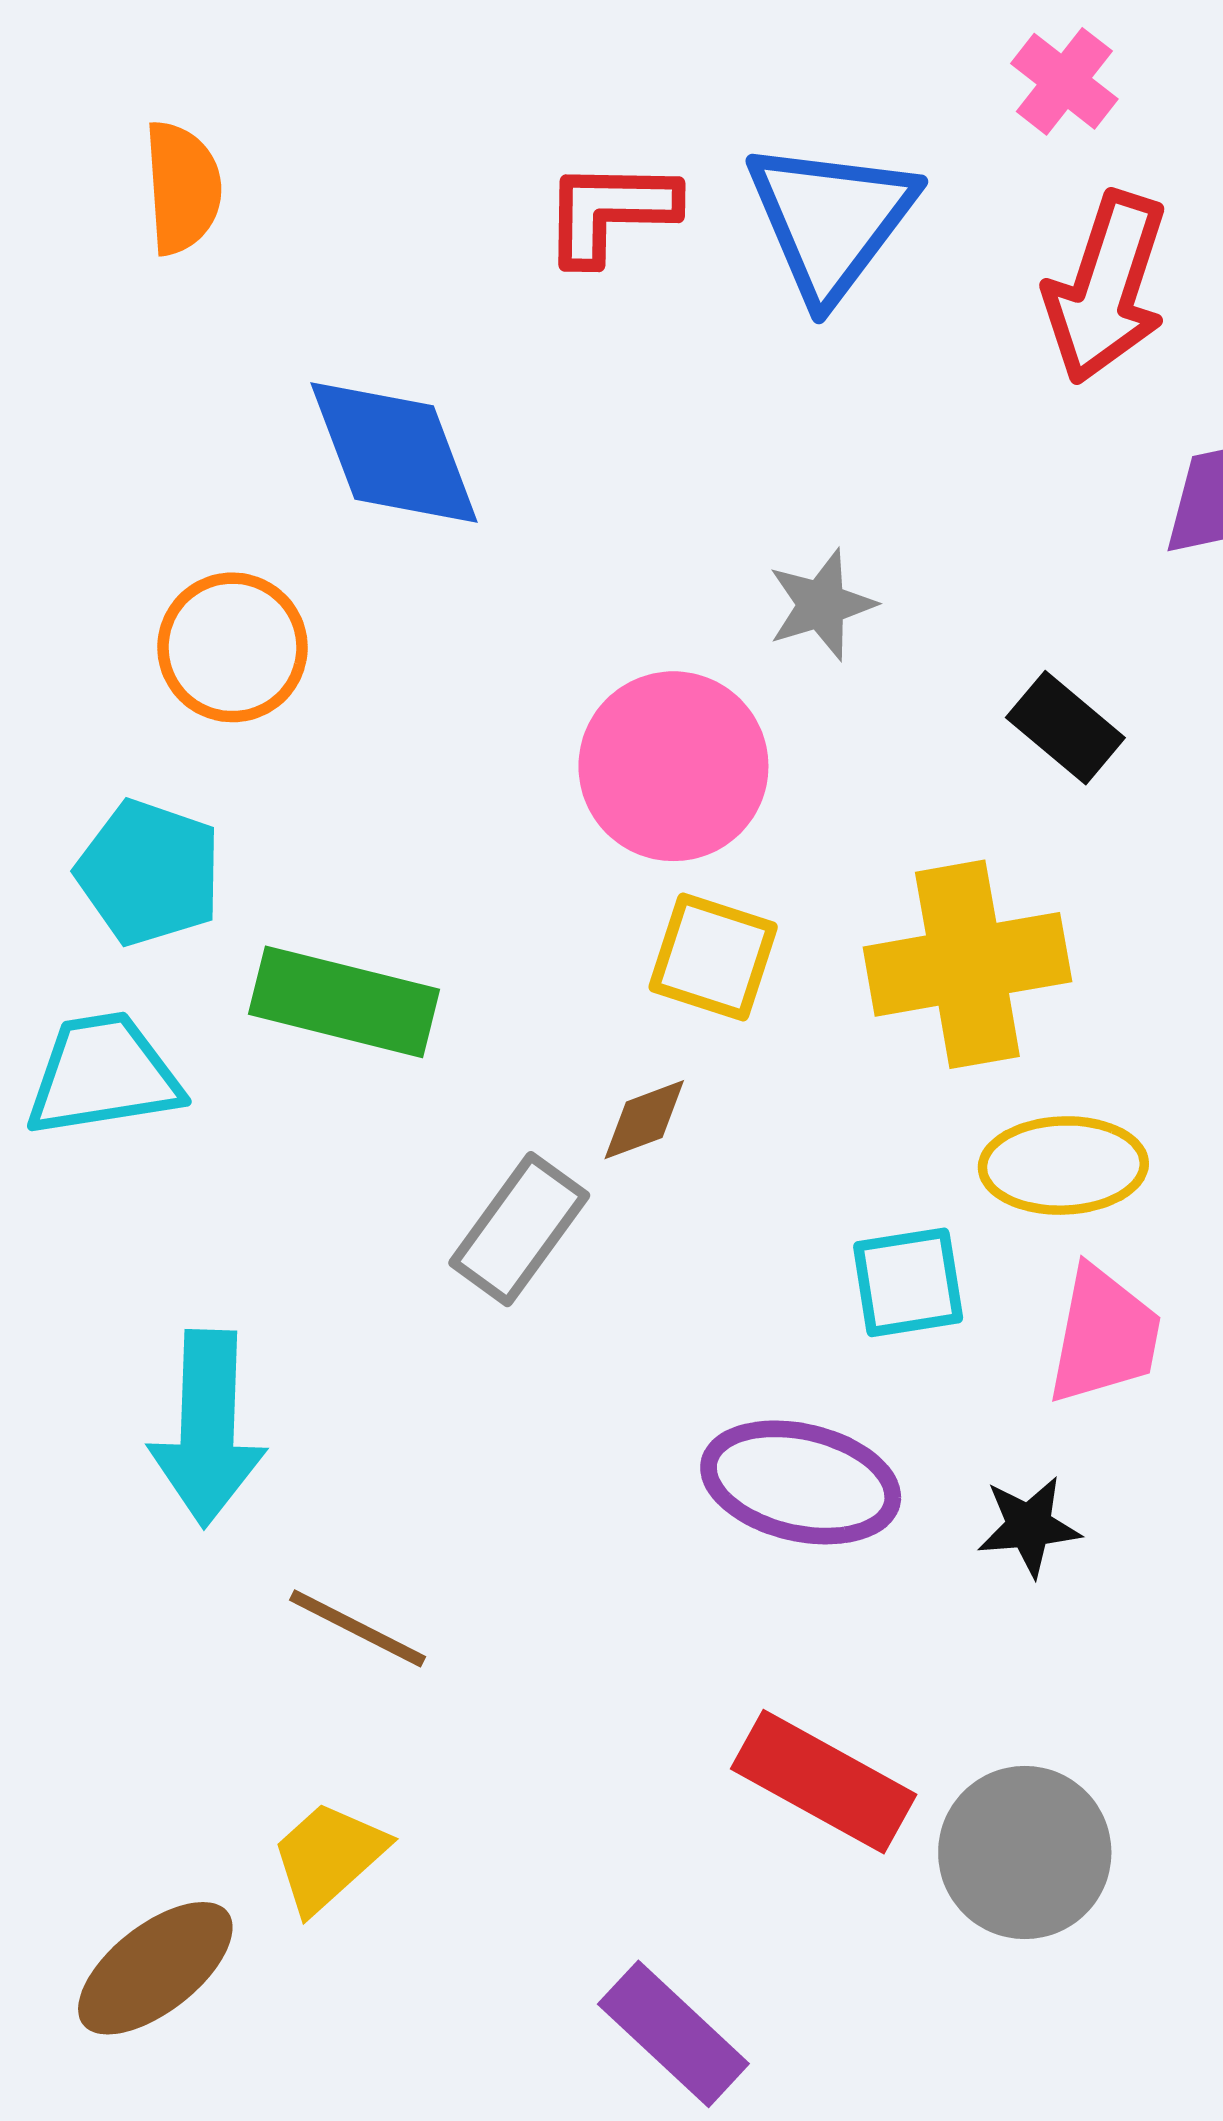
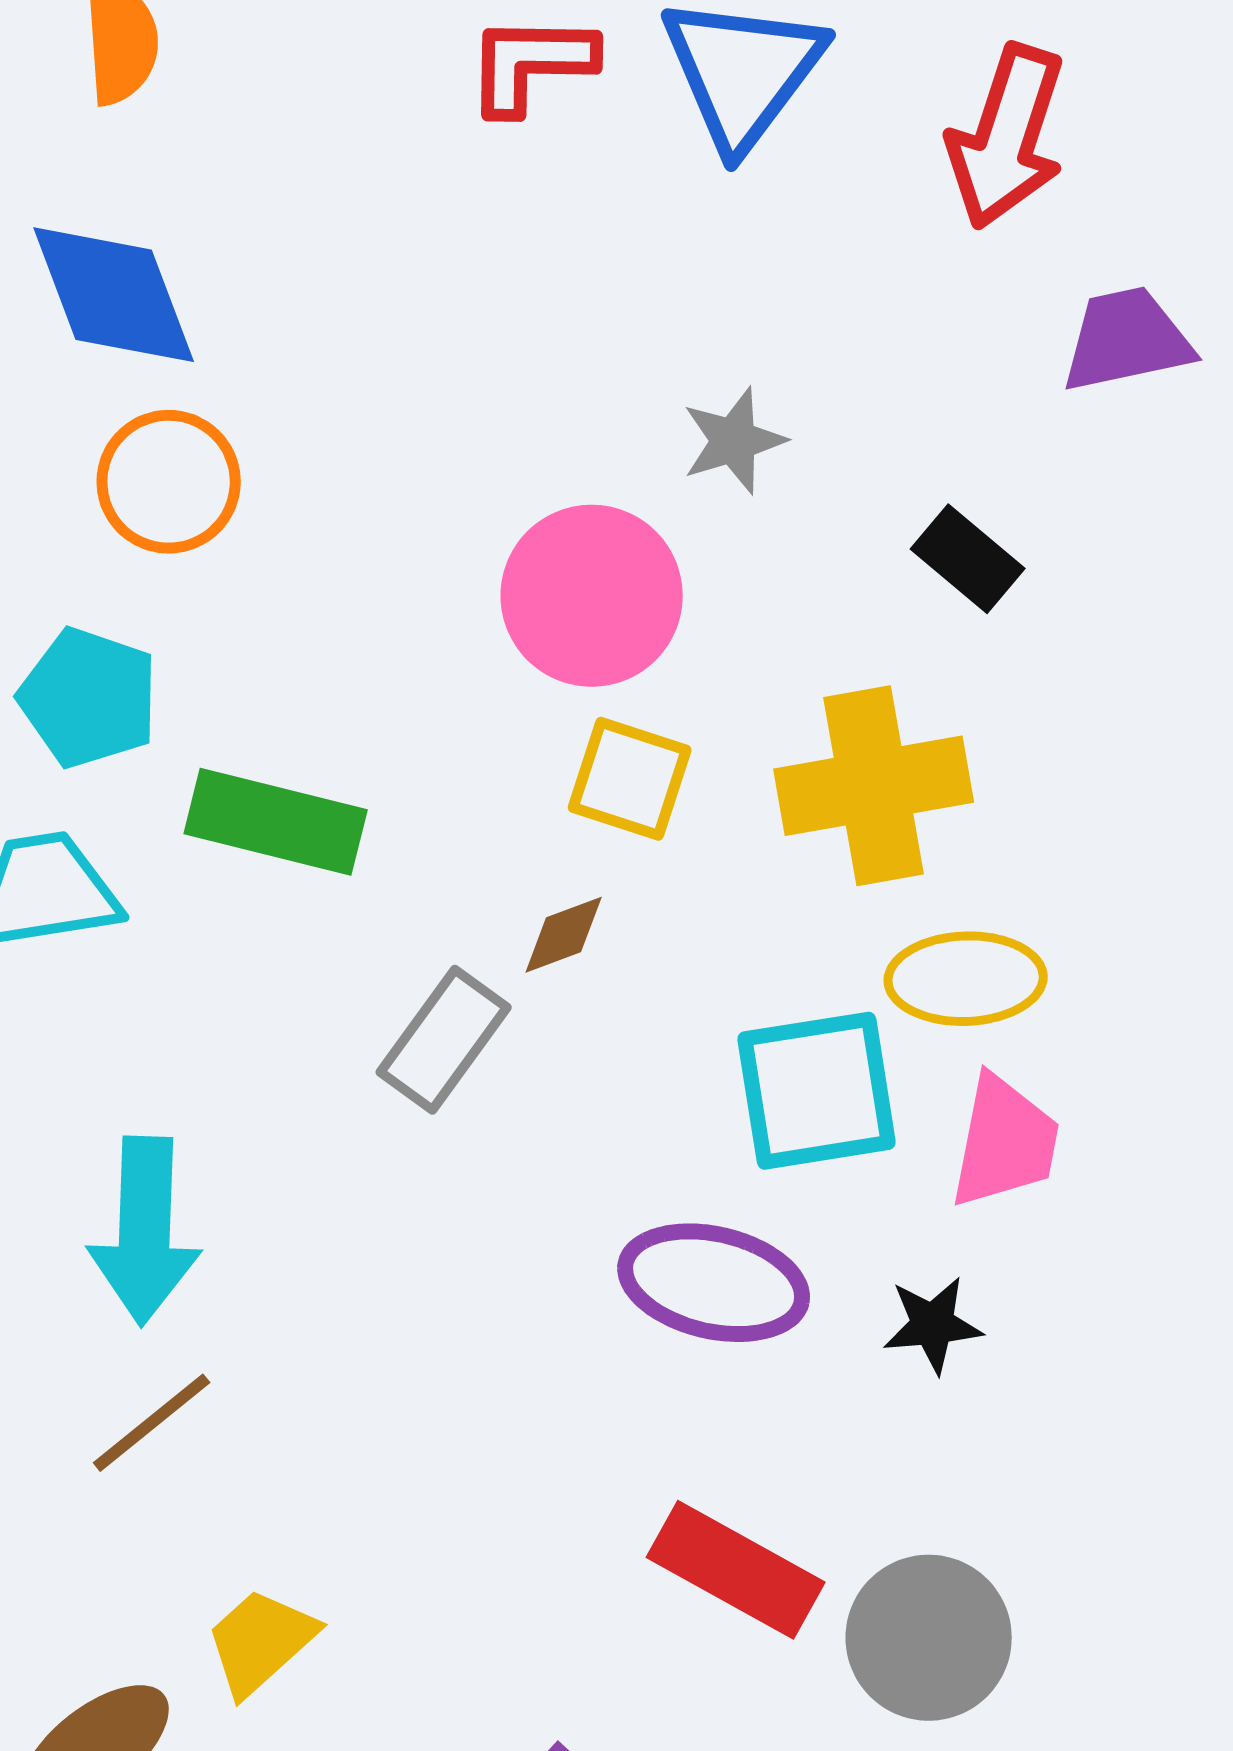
blue diamond: (394, 452) -> (114, 295), moved
cyan square: (908, 1282) -> (817, 1091), size x1.5
brown line: (358, 1628) -> (152, 1423), moved, turned -66

